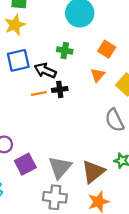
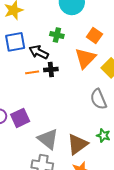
orange triangle: (98, 75) -> (85, 58), size x1.6
purple square: (25, 164) -> (20, 118), moved
gray triangle: (60, 167) -> (48, 139), turned -35

